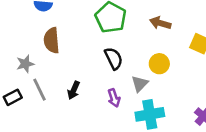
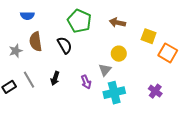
black semicircle: (114, 58) -> (65, 45), moved
gray star: (25, 64) -> (16, 51), moved

